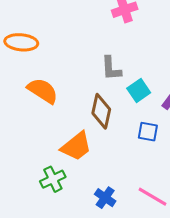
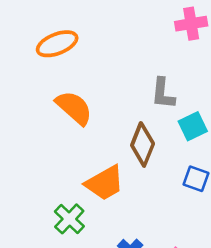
orange ellipse: (21, 42) -> (57, 44), turned -36
green cross: (53, 179) -> (69, 219), turned -30

